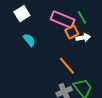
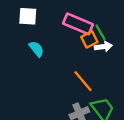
white square: (22, 14) -> (28, 16), turned 35
green line: (82, 17) -> (101, 32), moved

